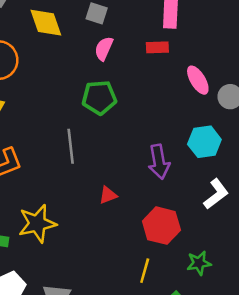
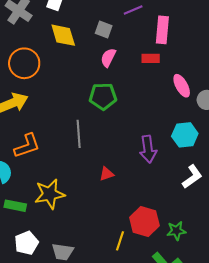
red hexagon: (161, 226) -> (144, 222), moved
yellow line: (145, 271) -> (120, 241), moved

